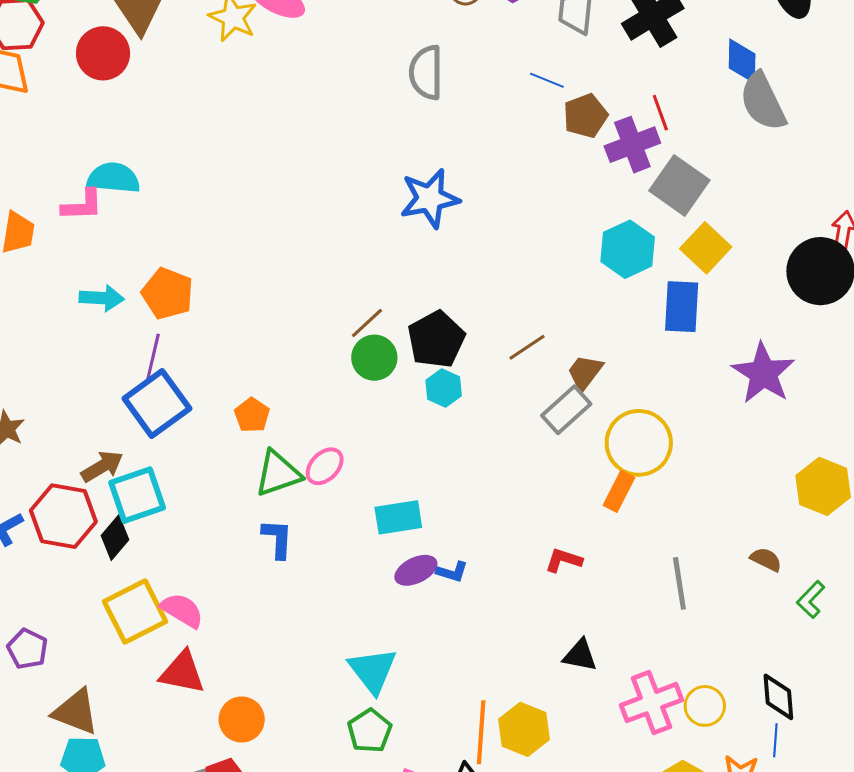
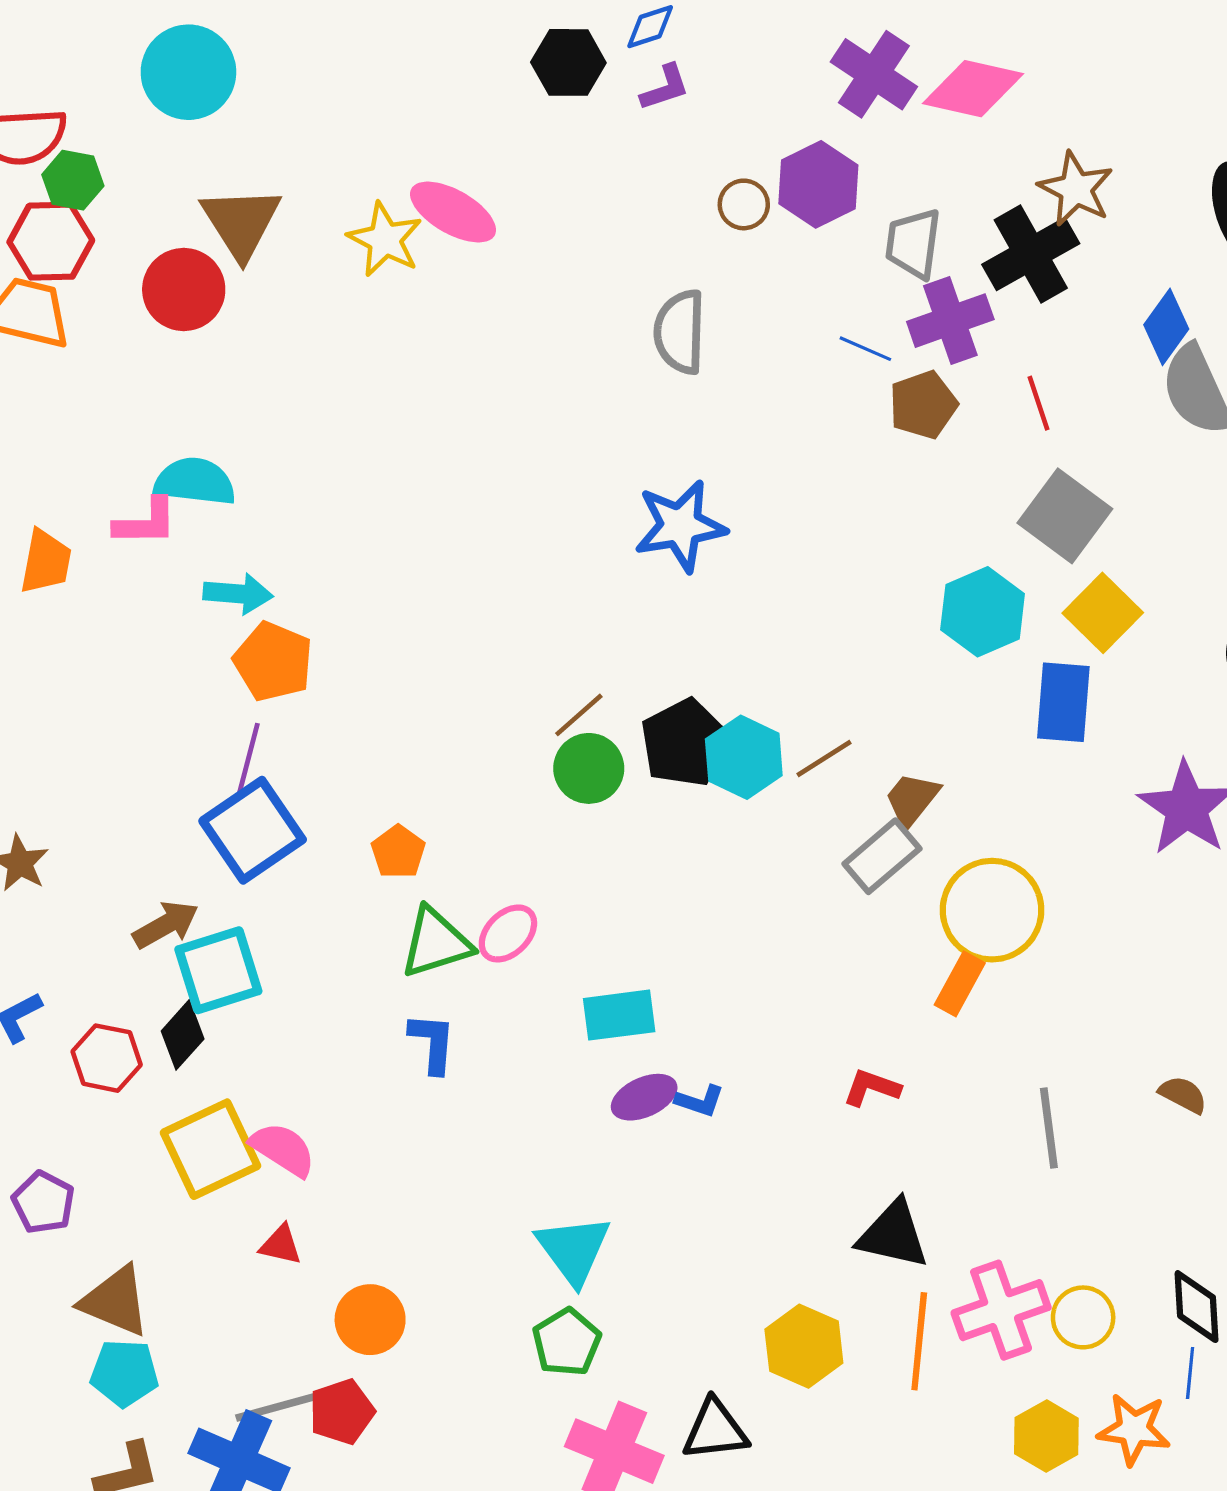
blue diamond: (742, 61) -> (1166, 327), turned 33
purple cross: (632, 145) -> (950, 321), moved
cyan arrow: (102, 298) -> (238, 594), moved
cyan hexagon: (444, 388) -> (744, 757), moved, size x1.4
red hexagon: (63, 516) -> (107, 1058), moved, size x0.7
black triangle: (580, 655) -> (893, 1235), size x1.4
red triangle: (182, 672) -> (281, 1245), size x0.6
orange line: (481, 732) -> (919, 1341), moved

